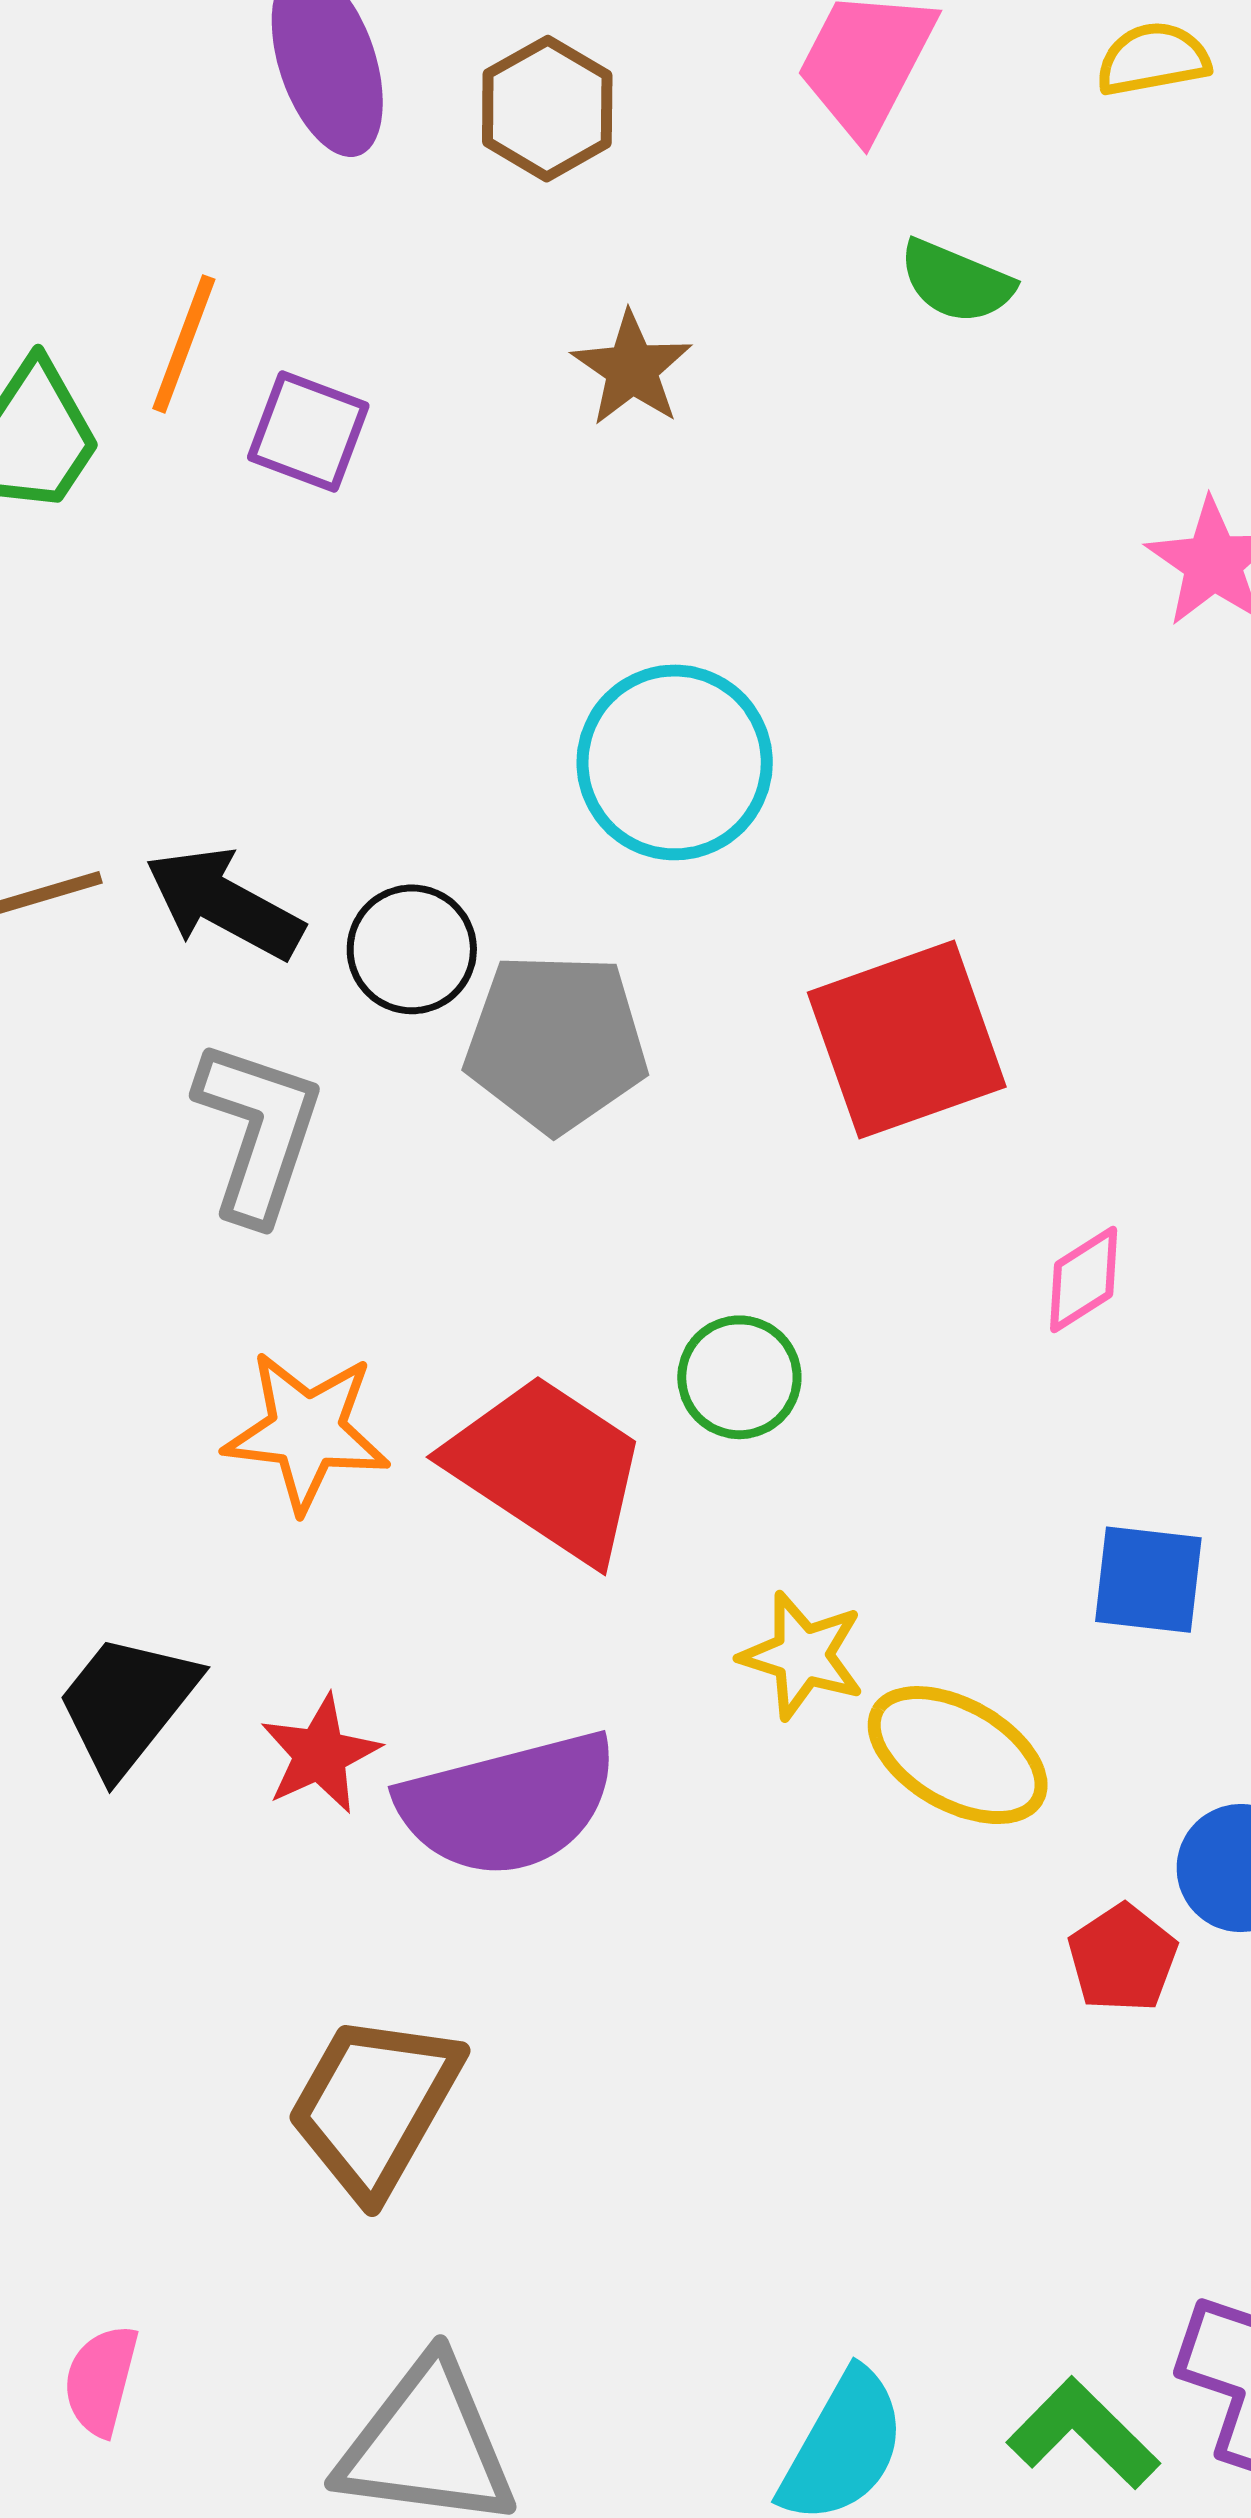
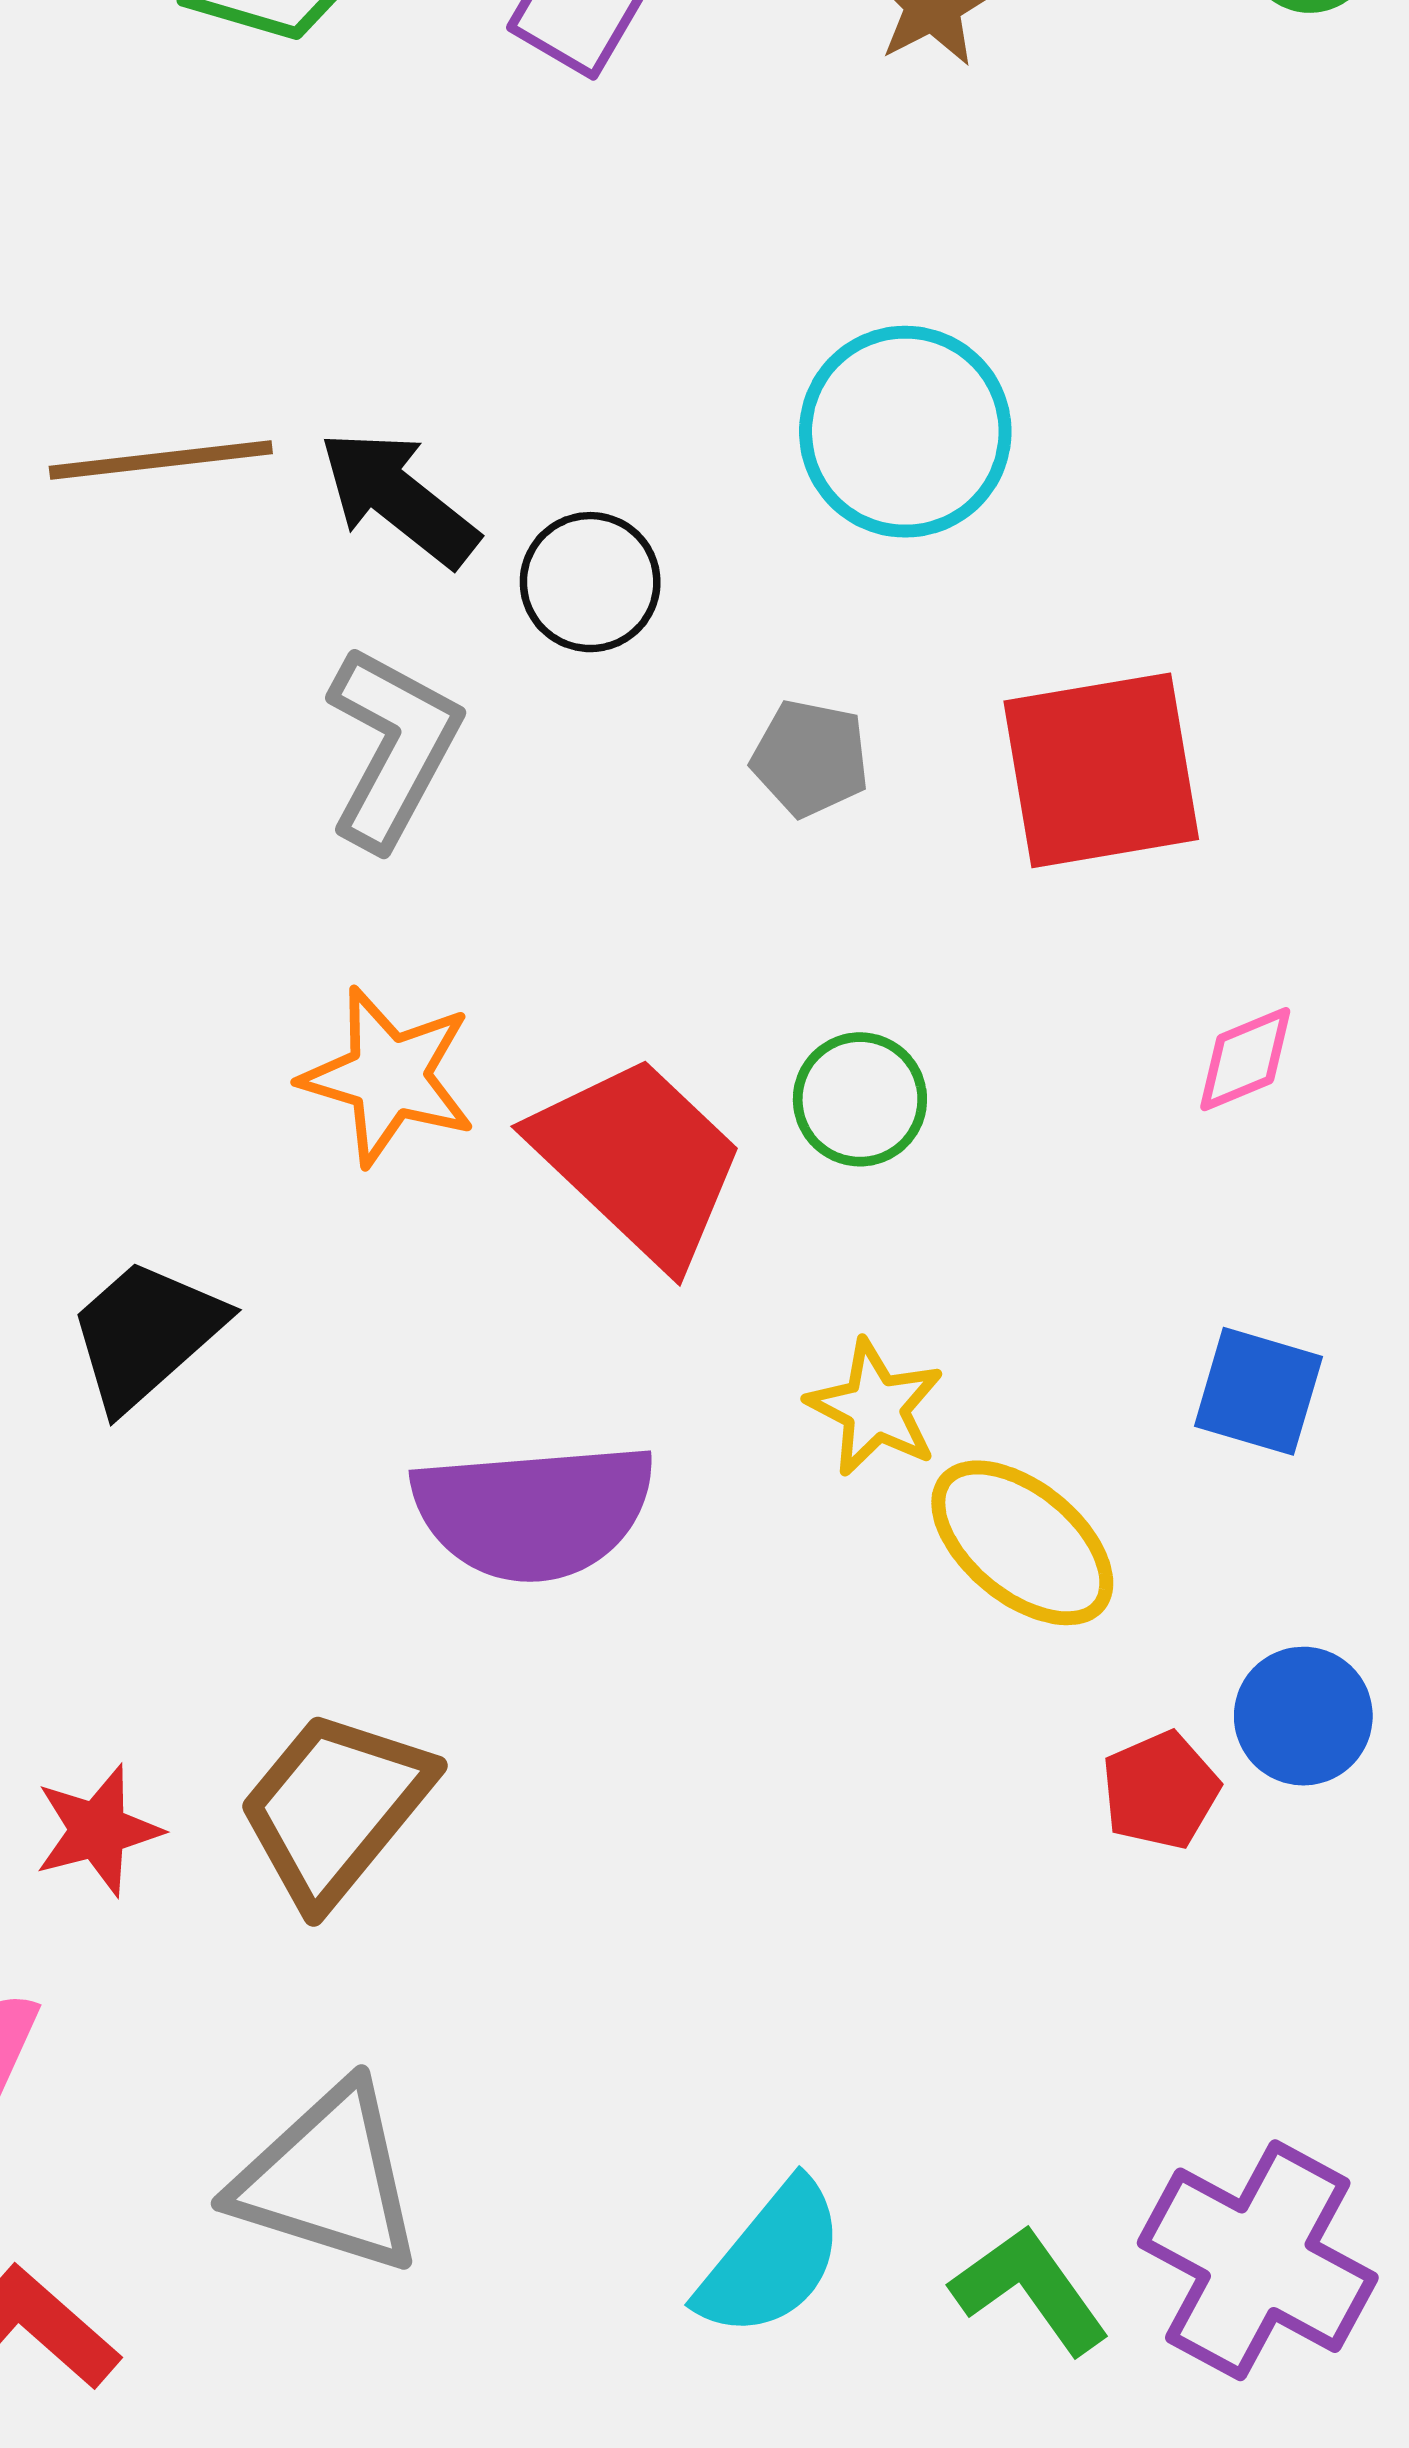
gray pentagon: (556, 1042) -> (810, 758), moved, size x0.6
red star: (320, 1754) -> (98, 1830), moved

